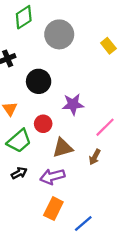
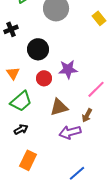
red circle: (43, 124) -> (44, 78), moved
purple arrow: (52, 176) -> (70, 132), moved
orange rectangle: (53, 209) -> (28, 160), moved

